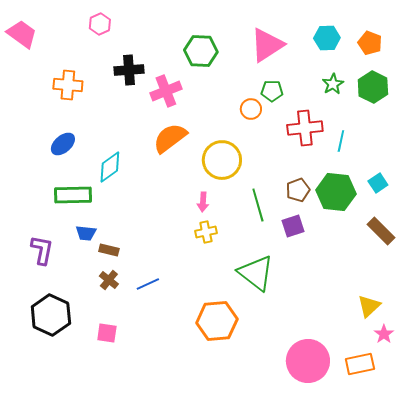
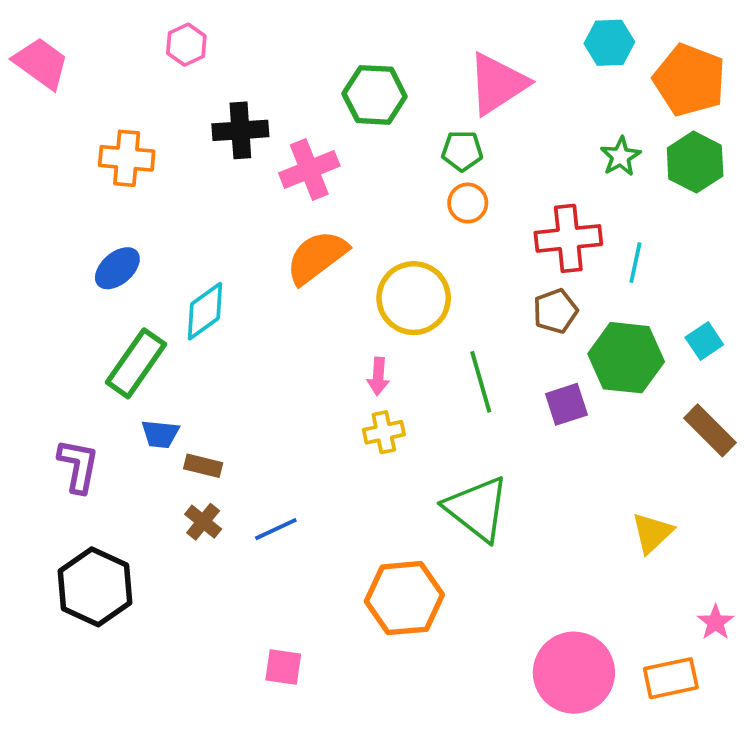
cyan hexagon: (327, 38) -> (609, 43), moved
orange pentagon: (370, 43) -> (689, 80), size x1.6
green pentagon: (272, 91) -> (462, 151), moved
brown pentagon: (298, 190) -> (555, 311), moved
green rectangle: (73, 195) -> (136, 363), turned -54
purple square: (293, 226) -> (566, 404), moved
yellow triangle: (369, 306) -> (652, 533), moved
pink square: (107, 333) -> (283, 667), moved

